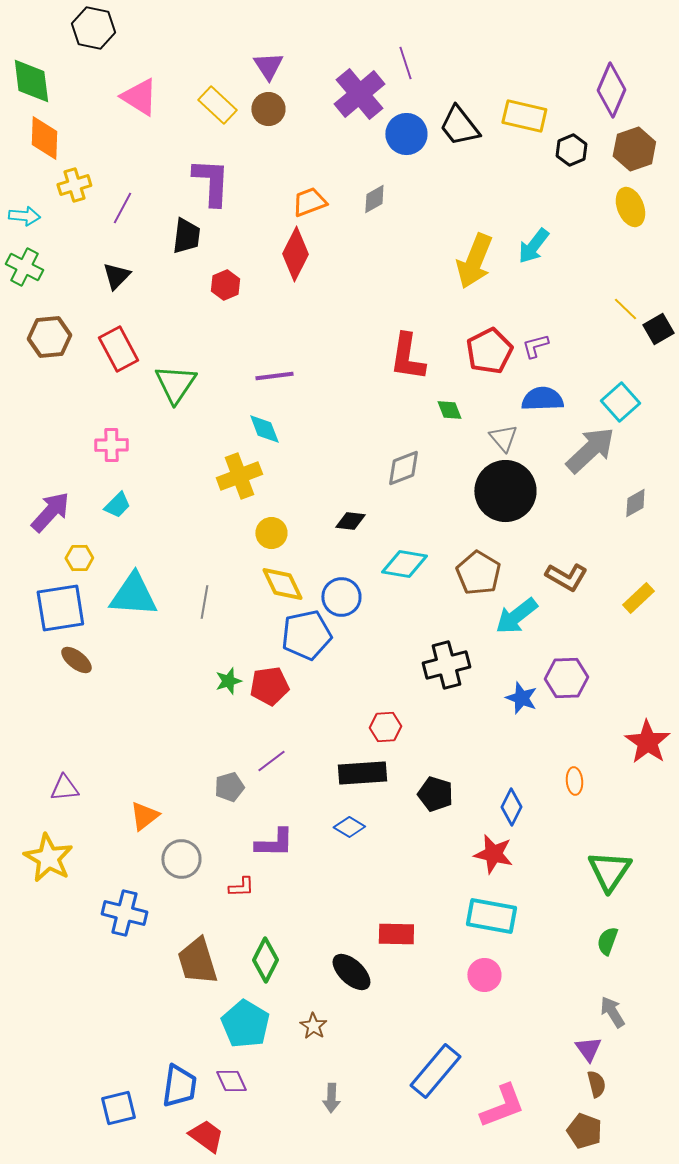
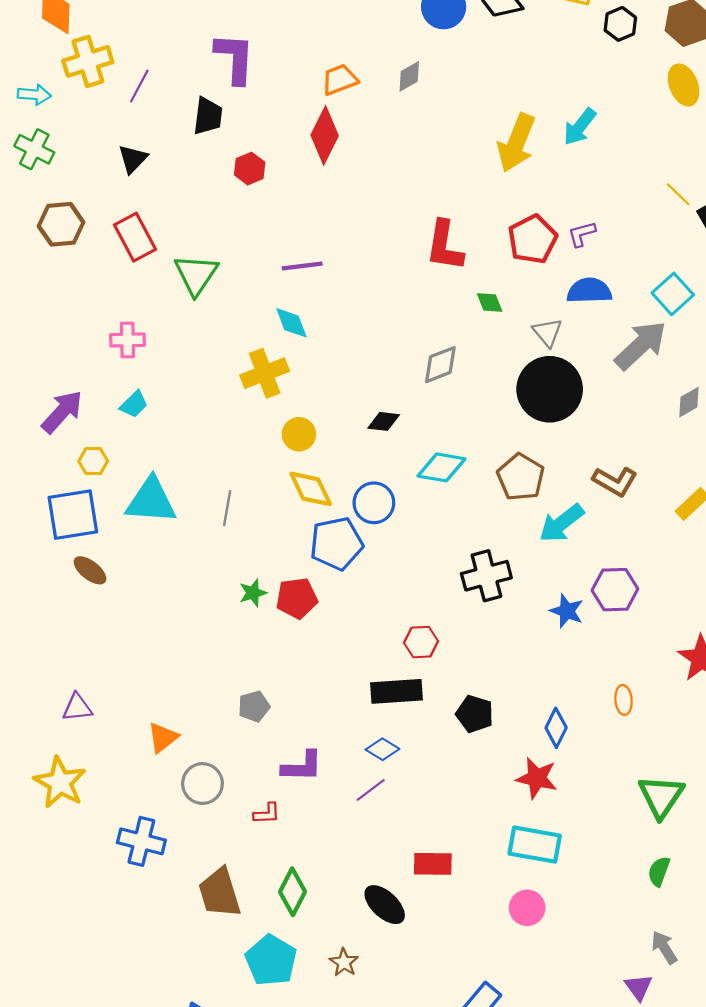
yellow cross: (74, 185) -> (88, 61), size x1.4
purple line: (271, 761) -> (371, 790), moved

